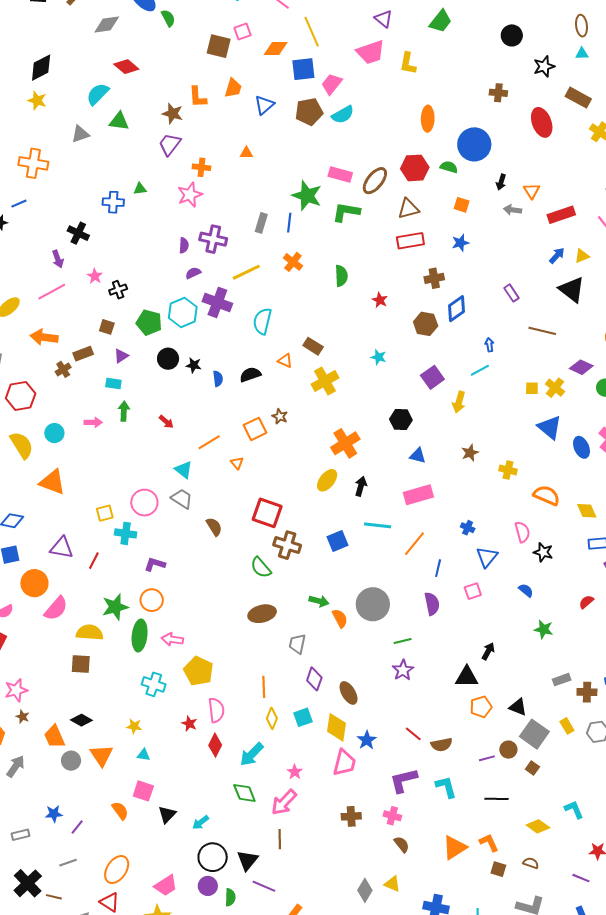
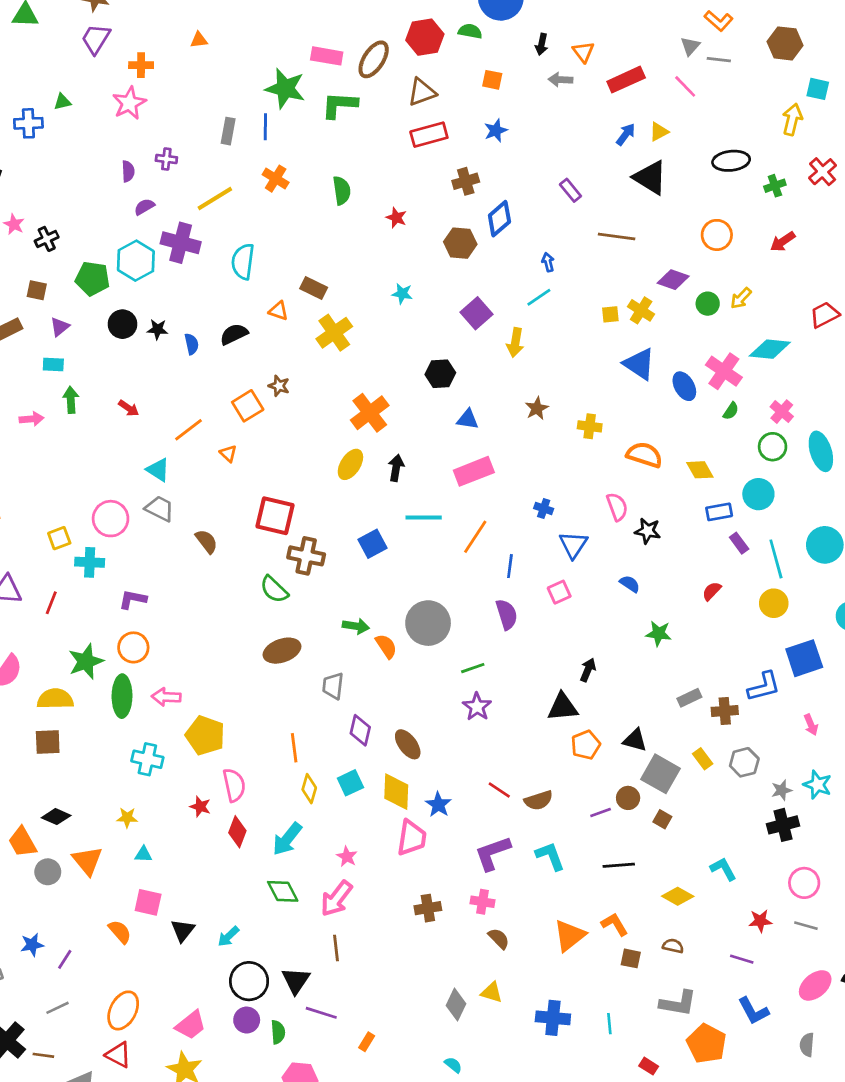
purple cross: (213, 239) -> (166, 159), size x0.6

